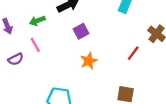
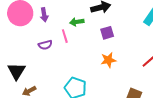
green arrow: (37, 21) -> (77, 22), moved

